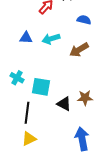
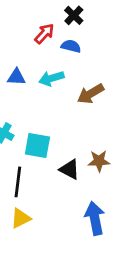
blue semicircle: (84, 20) -> (71, 46), moved

